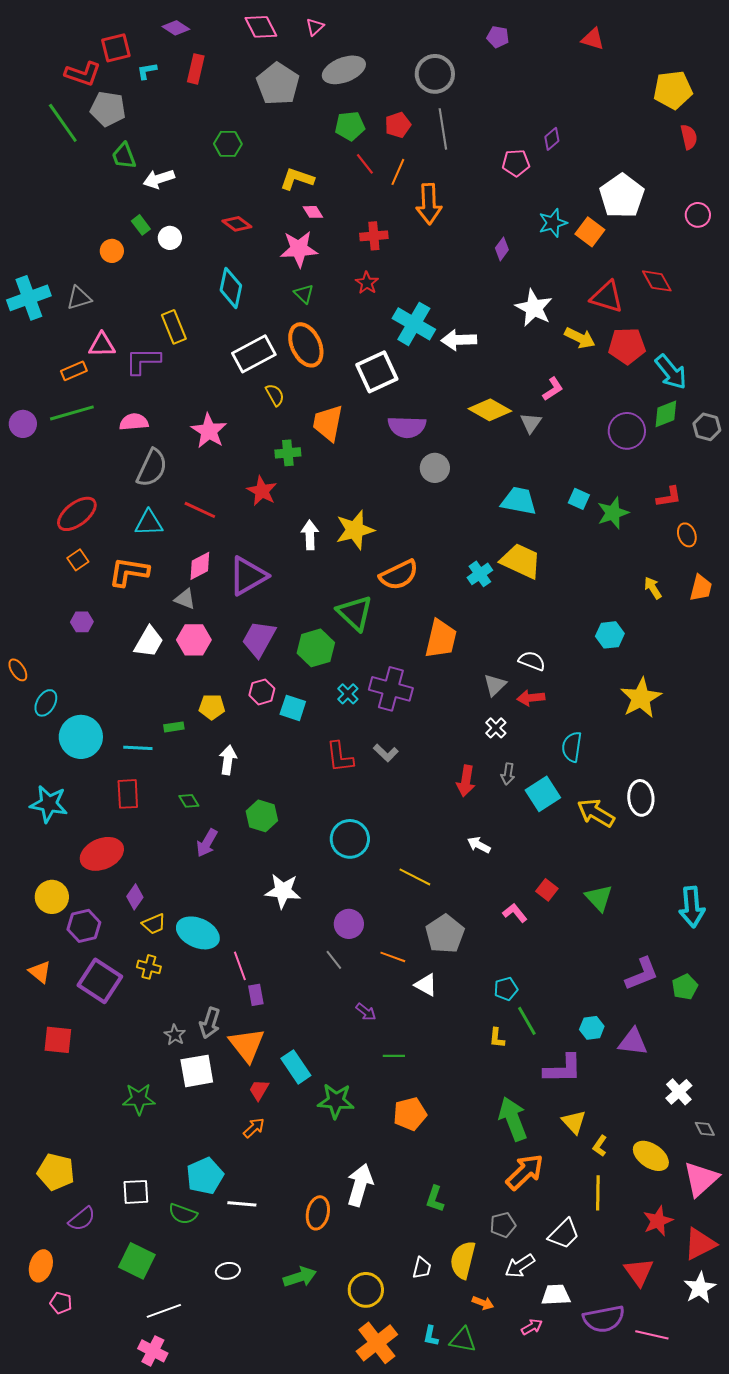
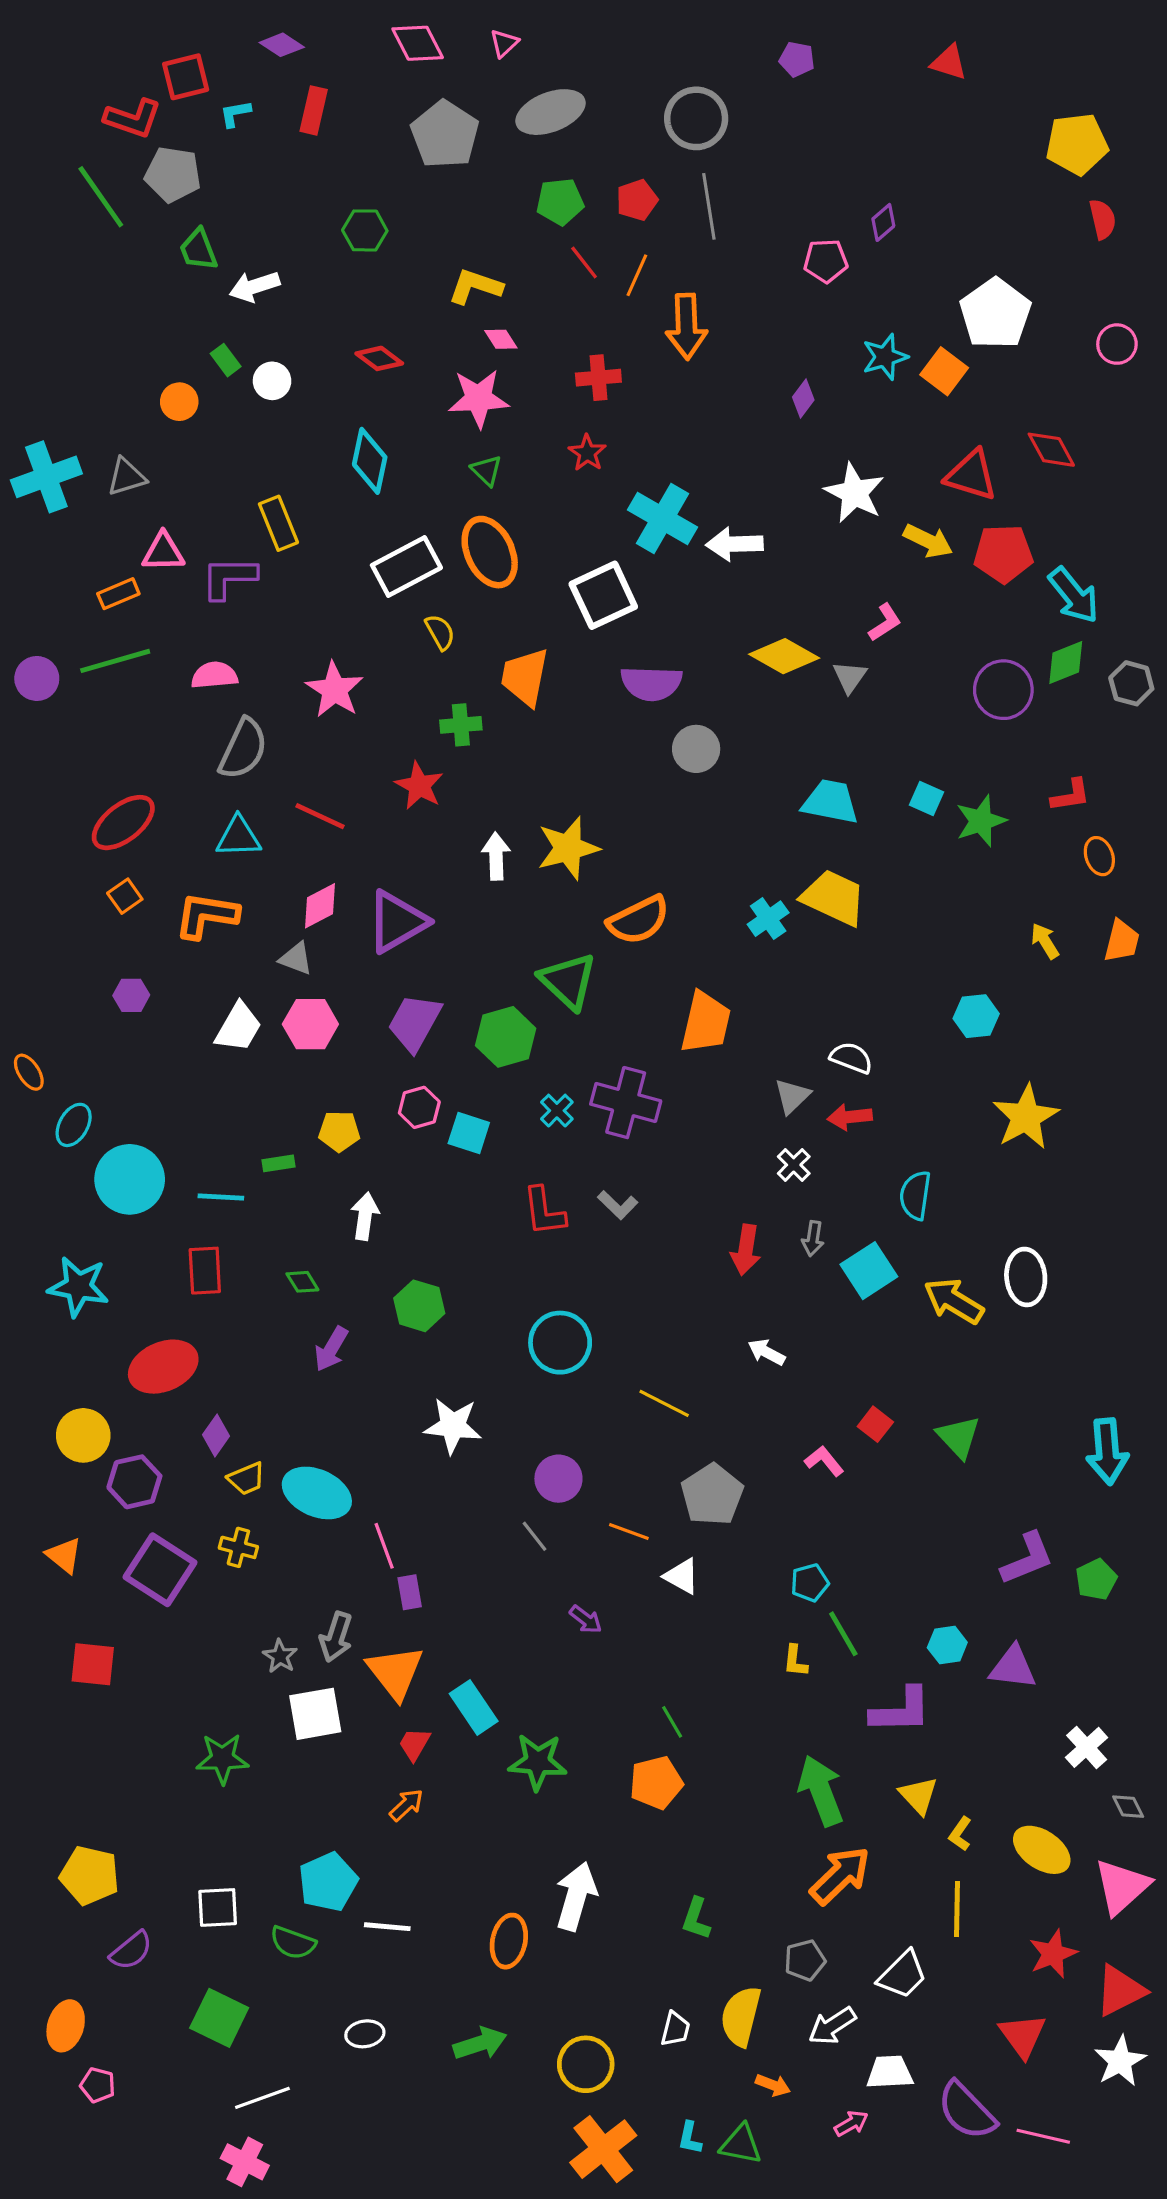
green line: (394, 1056) -> (672, 1722), moved, turned 60
purple semicircle: (604, 1319) -> (967, 2111), turned 57

